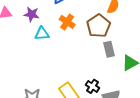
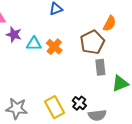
purple star: (32, 14) -> (14, 35), moved
orange cross: (67, 22) -> (54, 47), moved

